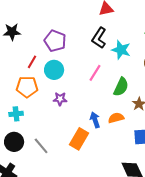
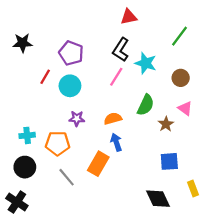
pink line: (95, 73) -> (116, 77), moved
orange pentagon: (27, 87) -> (58, 143), moved
orange semicircle: (116, 118) -> (113, 119), moved
gray line: (41, 146) -> (67, 177), moved

